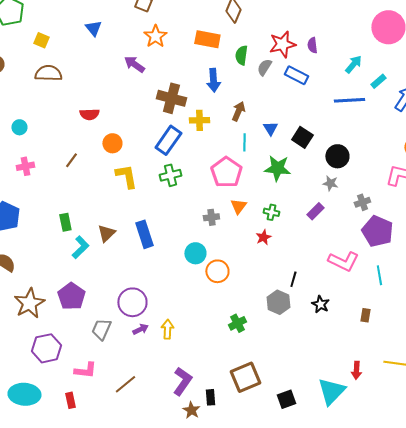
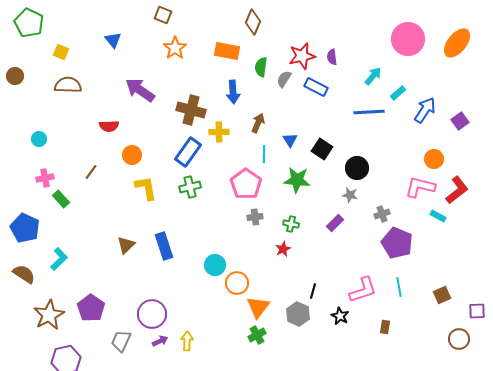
purple arrow: (134, 64) -> (140, 90), moved, size x1.4
orange triangle: (238, 206) -> (258, 307), moved, size x1.4
gray cross: (211, 217) -> (255, 217), moved
green rectangle: (65, 222) -> (61, 199), moved, turned -30
cyan L-shape: (80, 247) -> (59, 259), moved
pink L-shape: (343, 261) -> (363, 290), moved, turned -44

